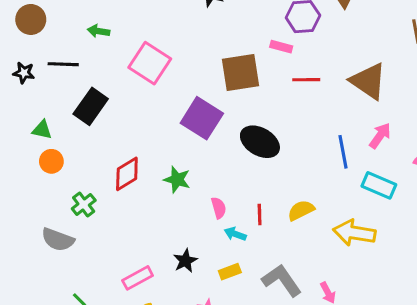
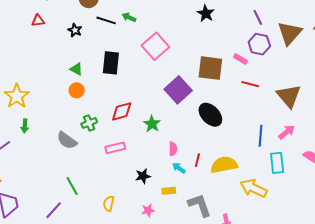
black line: (63, 64) -> (106, 20), moved
black rectangle: (91, 106) -> (111, 63), turned -45
cyan rectangle: (379, 185) -> (277, 163), turned 45
yellow semicircle: (301, 210) -> (224, 165), size x1.5
pink rectangle: (138, 278) -> (115, 148), moved

